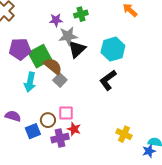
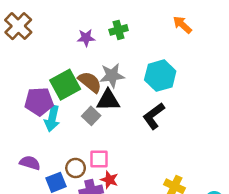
gray star: (68, 36) -> (112, 76), moved
purple pentagon: (20, 49) -> (39, 102), moved
black triangle: (77, 49) -> (108, 100), moved, turned 42
brown semicircle: (53, 66) -> (90, 82), moved

